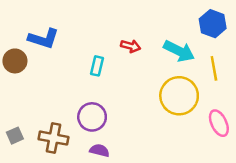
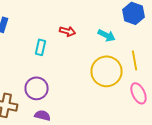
cyan arrow: (179, 51) -> (106, 35), size x0.7
yellow line: (214, 68) -> (134, 60), moved

